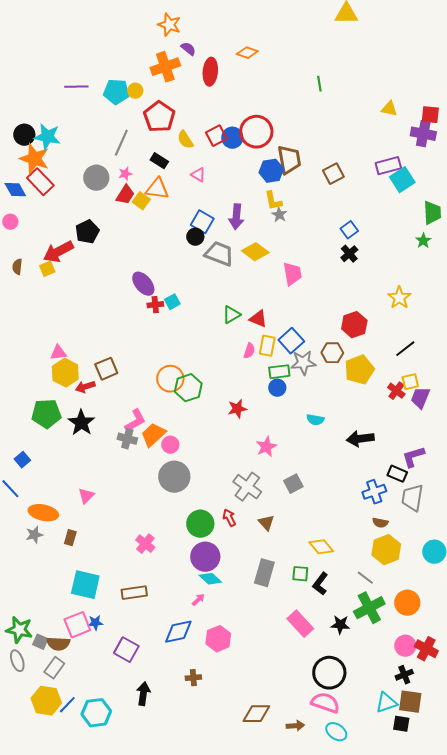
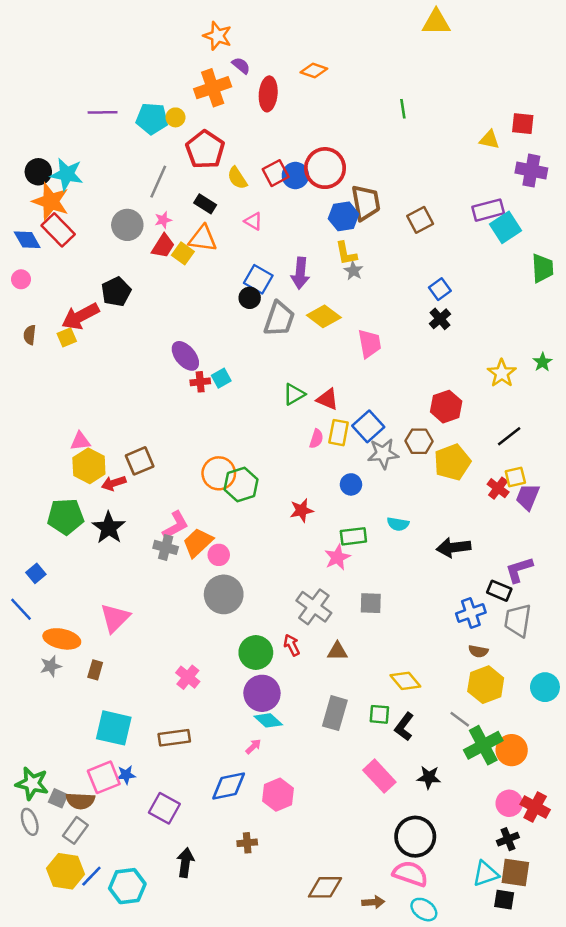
red square: (430, 115) -> (523, 124), moved
green star: (423, 241) -> (543, 362), moved
gray trapezoid: (219, 254) -> (279, 319), turned 88
green rectangle: (279, 372) -> (353, 536), moved
gray square: (293, 484) -> (371, 603), turned 30
pink triangle: (86, 496) -> (115, 618), size x1.5
brown triangle: (266, 523) -> (337, 651), turned -48
green cross: (369, 608) -> (483, 745), moved

